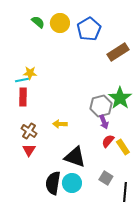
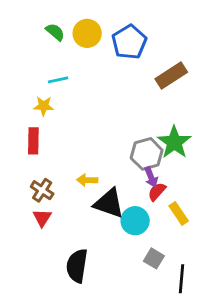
cyan line: (22, 80) -> (58, 80), moved
red semicircle: (108, 141) -> (157, 192), moved
black triangle: (75, 157) -> (109, 203), moved
cyan circle: (72, 183) -> (135, 221), moved

